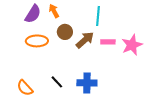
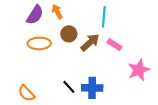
pink rectangle: (108, 42) -> (114, 44), turned 32
pink star: (132, 45) -> (139, 70), moved
black line: (57, 82) -> (69, 87), moved

